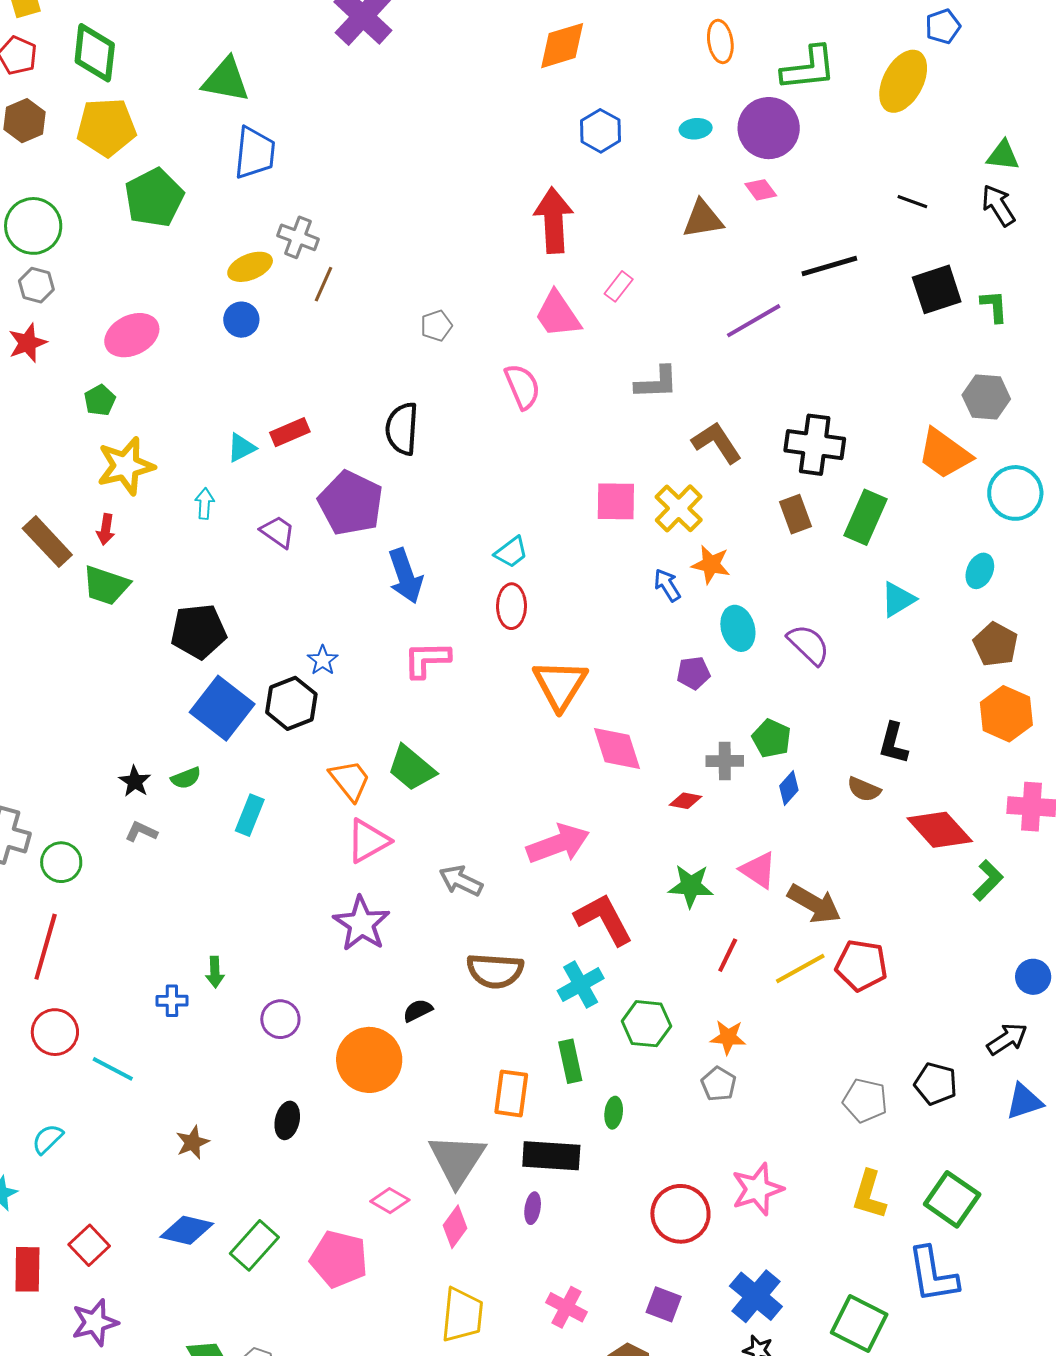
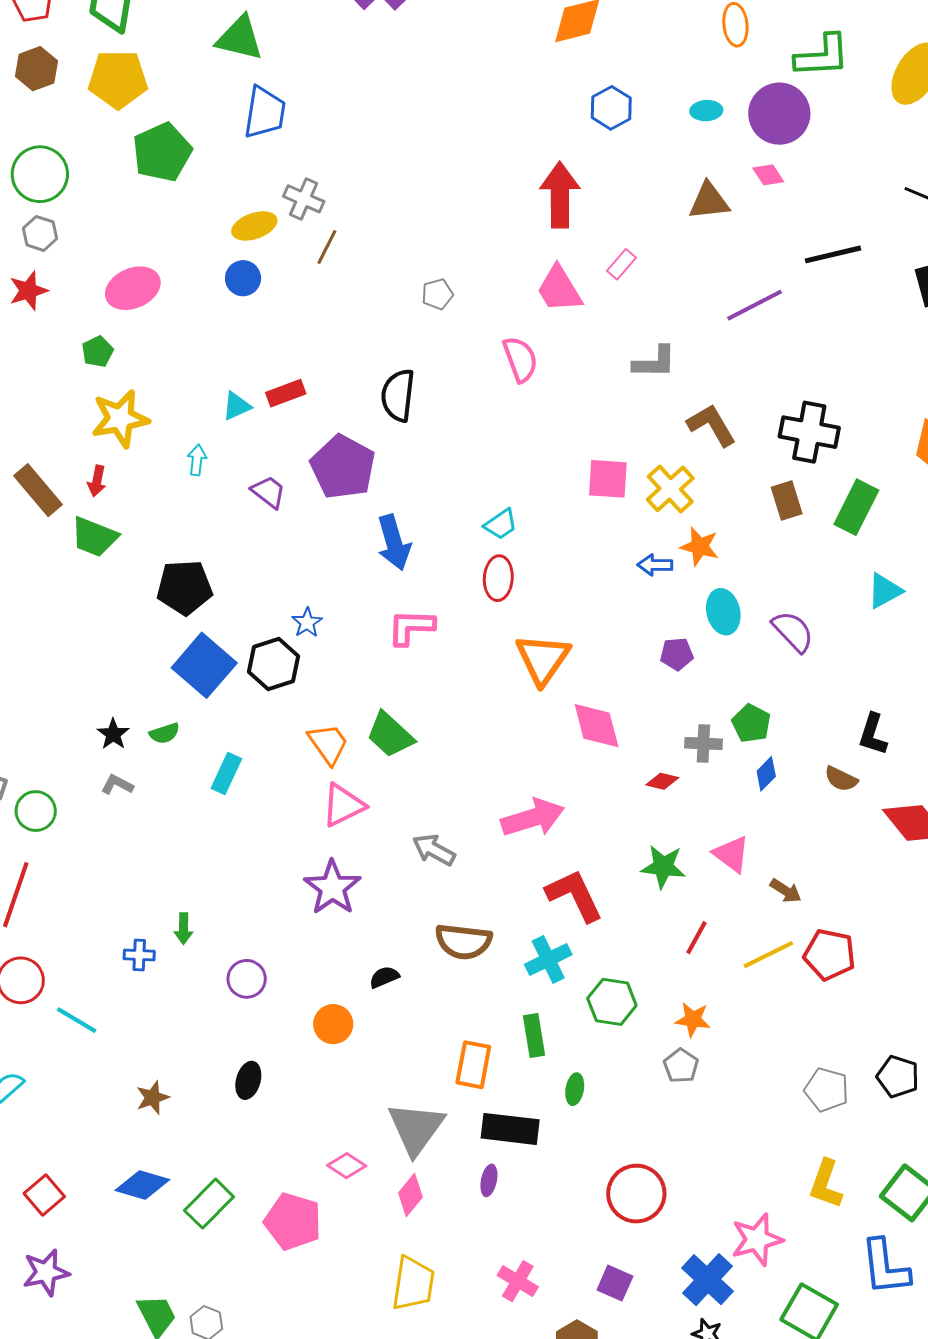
blue arrow: (667, 585) -> (655, 565), turned -60
brown arrow: (814, 904) -> (786, 891), size x0.6
orange circle: (369, 1060) -> (333, 1024), size x0.6
pink star: (757, 1189) -> (757, 1240), moved

